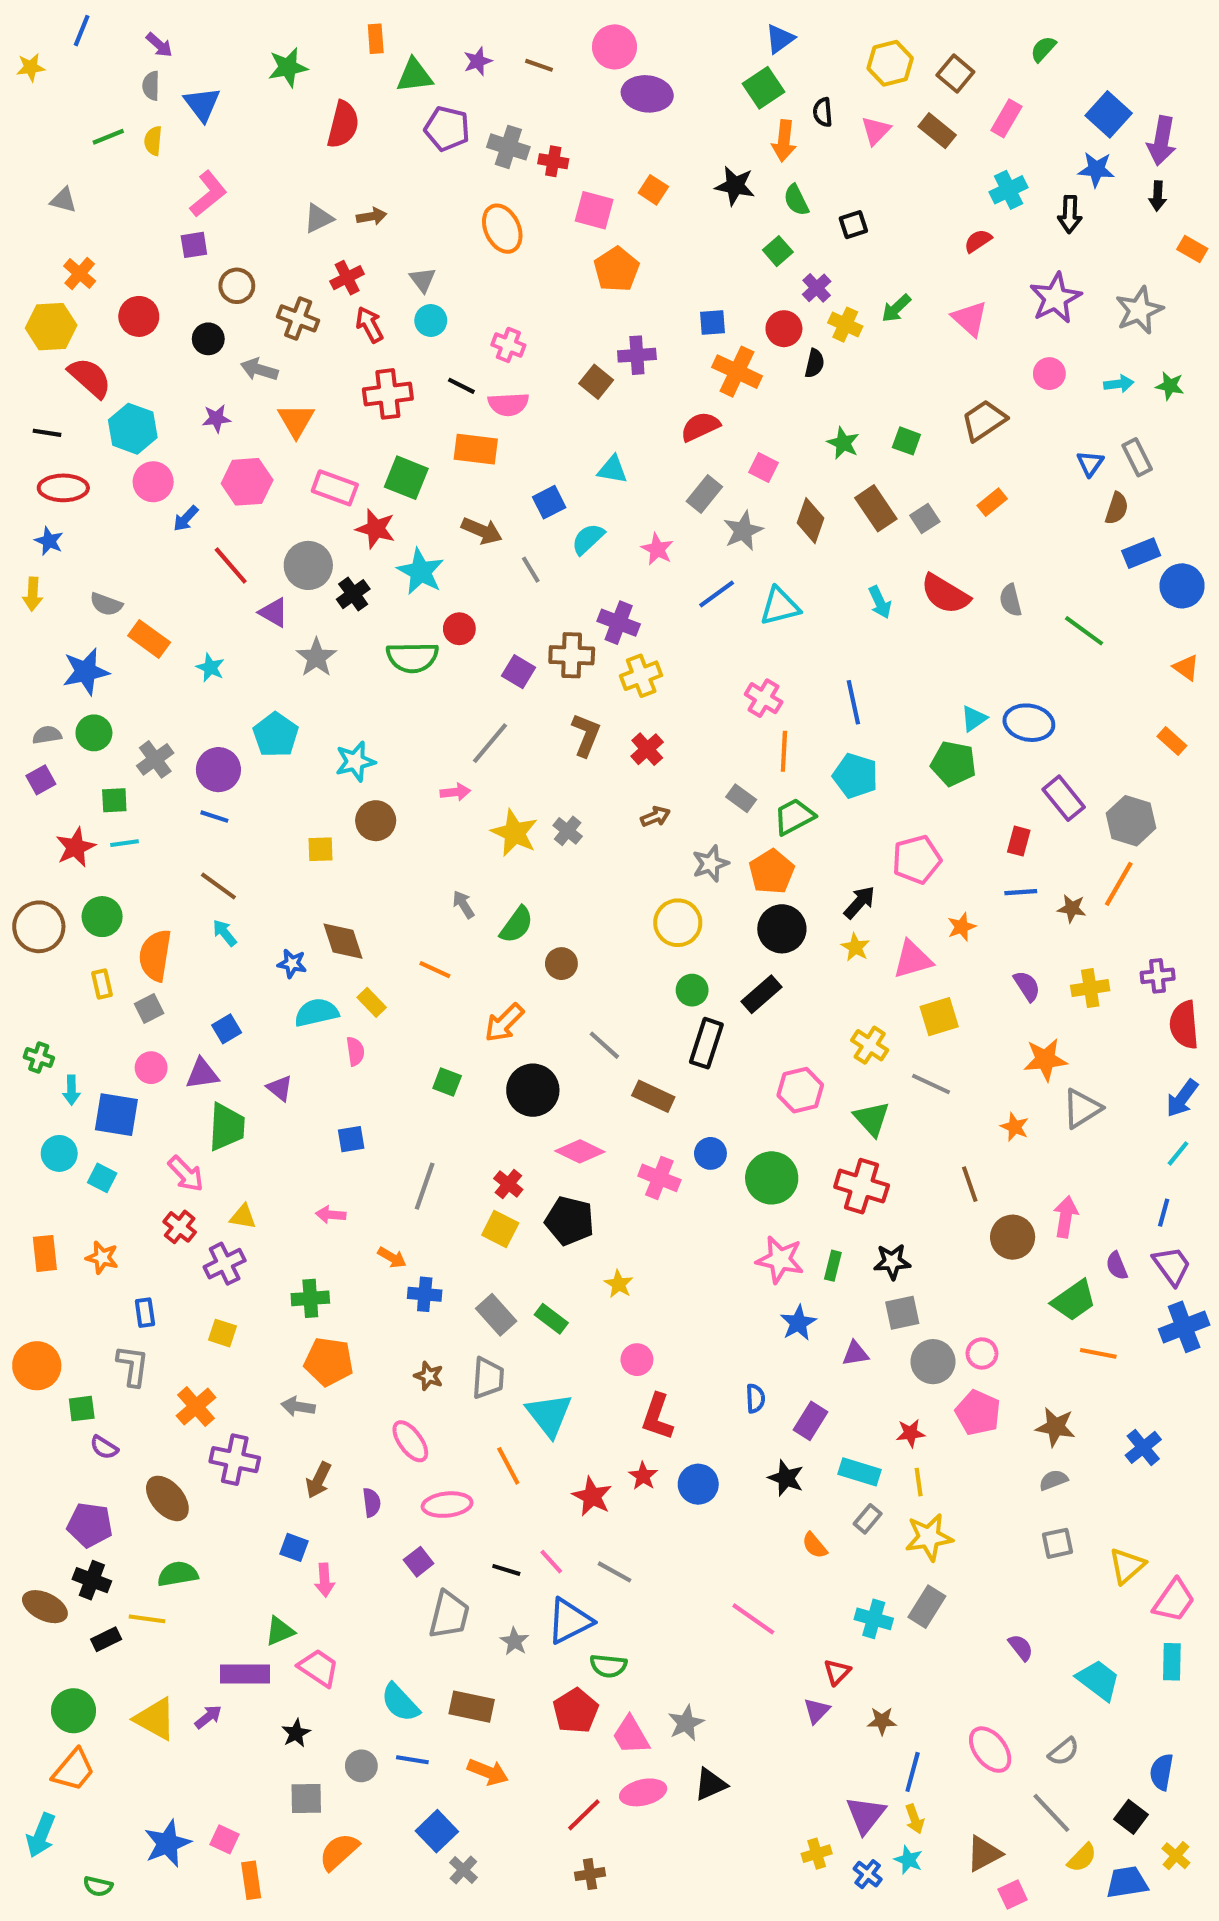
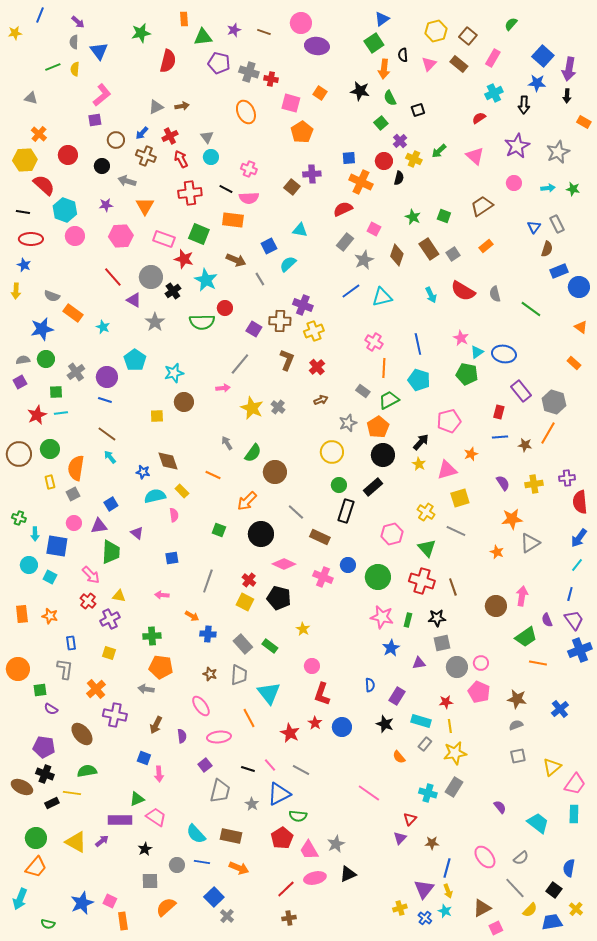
blue arrow: (186, 519) -> (142, 133), moved
pink star: (657, 549) -> (461, 338), moved
brown circle: (561, 964) -> (275, 472), size x1.5
brown line: (970, 1184) -> (453, 587), moved

